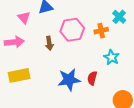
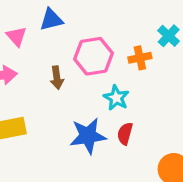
cyan star: (112, 57) -> (116, 98), moved

